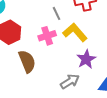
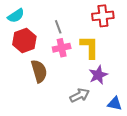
gray line: (57, 13) -> (58, 27), moved
yellow L-shape: (75, 32) -> (90, 47), turned 35

